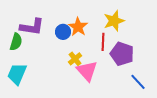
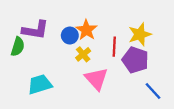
yellow star: (114, 21) -> (140, 34), moved
yellow cross: (75, 59) -> (83, 54), moved
cyan trapezoid: (17, 74) -> (40, 84), moved, turned 50

